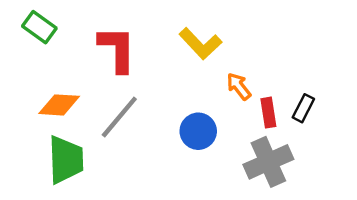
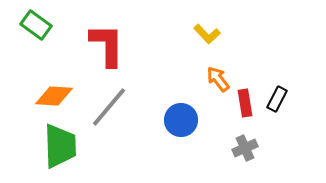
yellow L-shape: (200, 44) -> (207, 34), moved, size x0.7
gray cross: (268, 162) -> (245, 148), size x0.6

